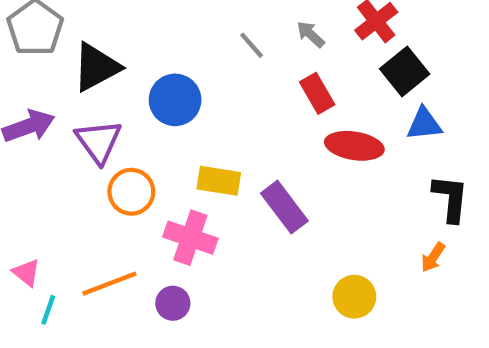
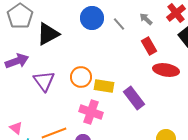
blue circle: (175, 100) -> (92, 18), moved
purple triangle: (99, 141) -> (44, 81), moved
orange circle: (131, 192) -> (81, 77), moved

